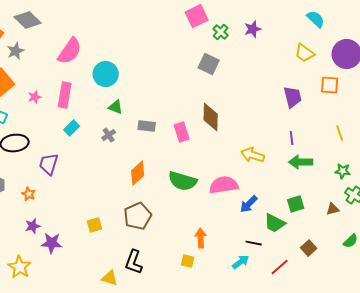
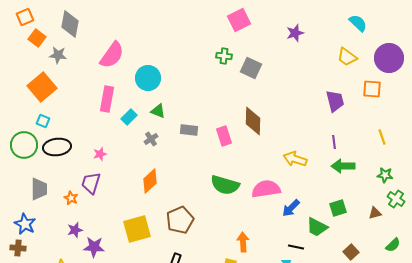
gray diamond: (28, 20) -> (70, 24), turned 56
green cross: (221, 32) -> (224, 56), moved, turned -35
gray star: (16, 51) -> (58, 55), turned 30
pink star: (35, 97) -> (100, 154), moved
cyan rectangle: (72, 128) -> (129, 117), moved
purple trapezoid: (49, 164) -> (91, 183), moved
orange diamond: (138, 173) -> (150, 181), moved
yellow square: (95, 225) -> (137, 229), size x1.8

